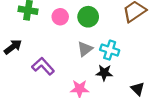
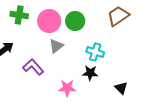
pink circle: (60, 17) -> (49, 21), size x1.5
gray triangle: (85, 49) -> (56, 46), moved

